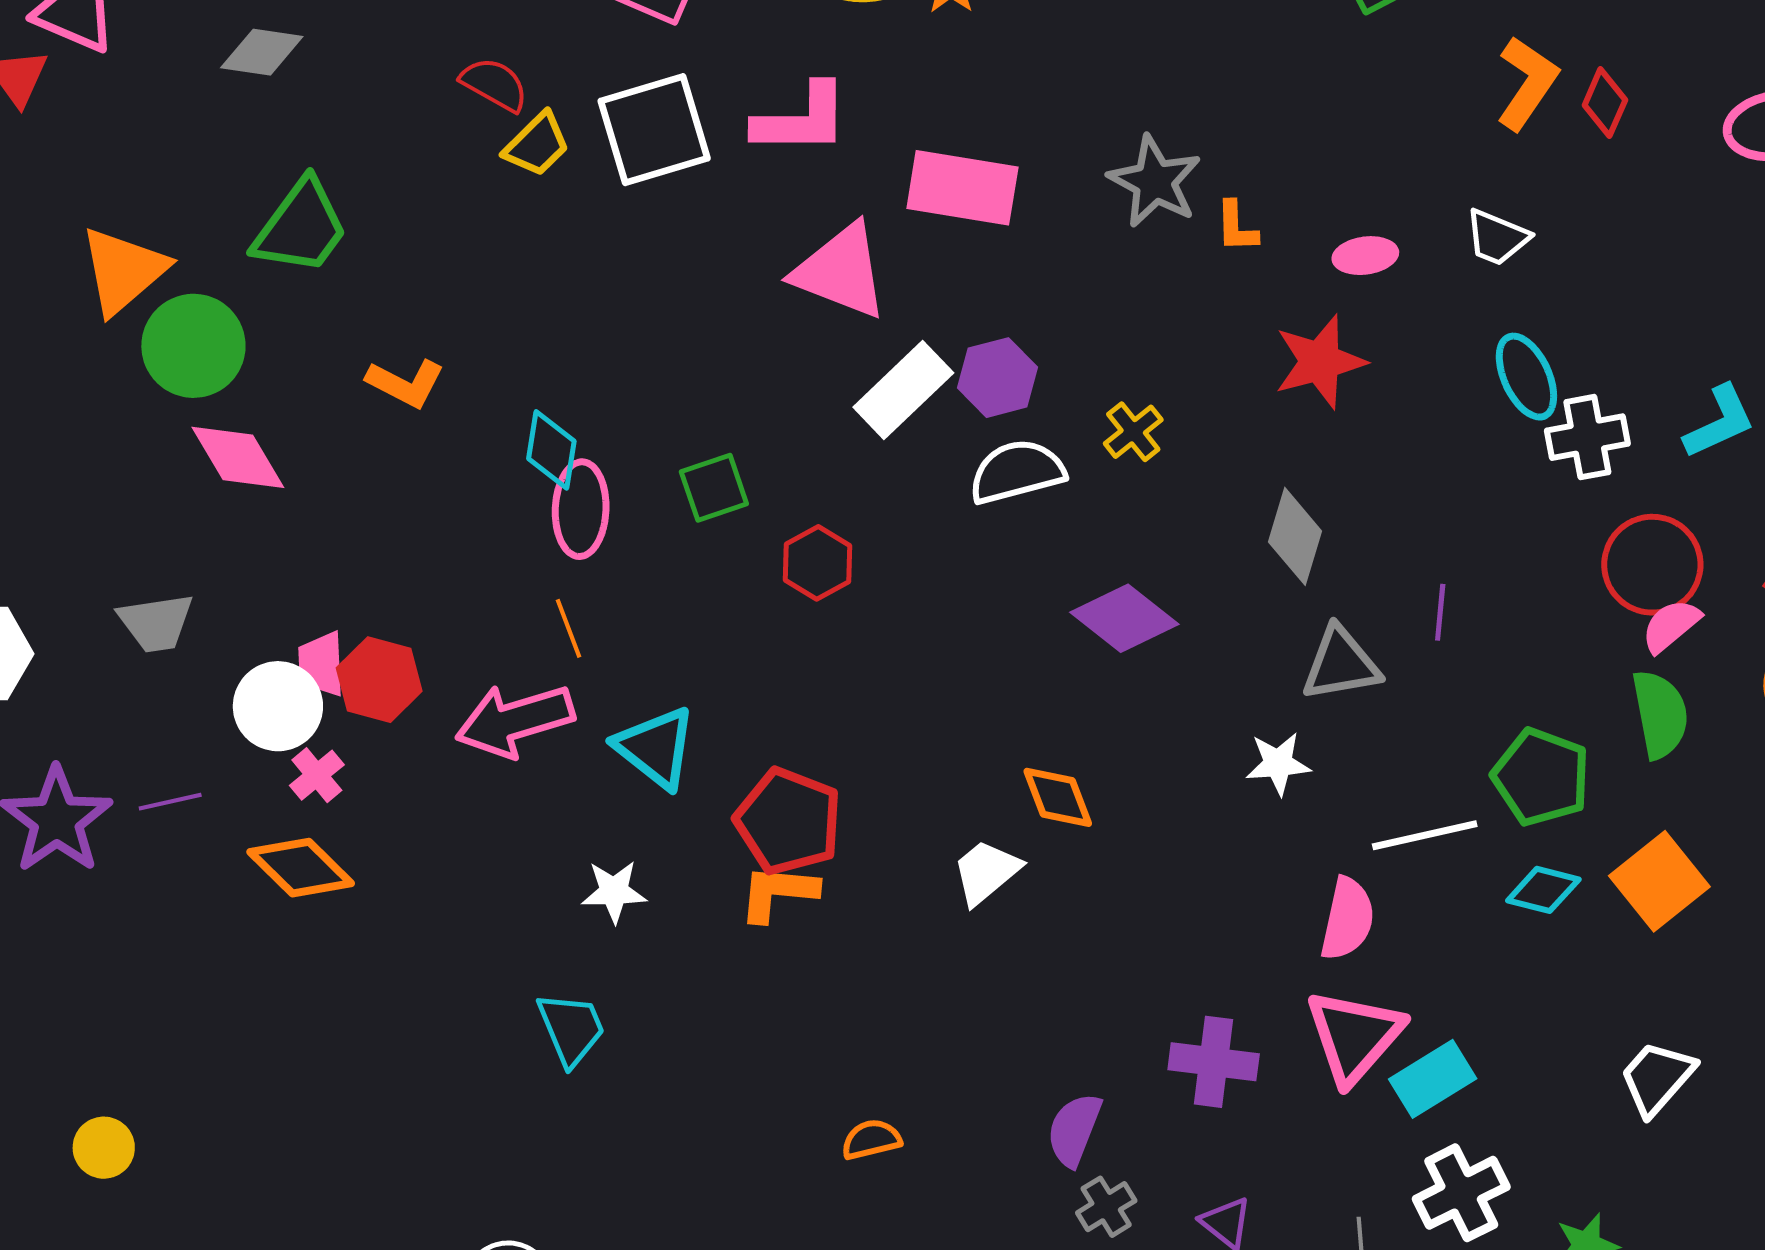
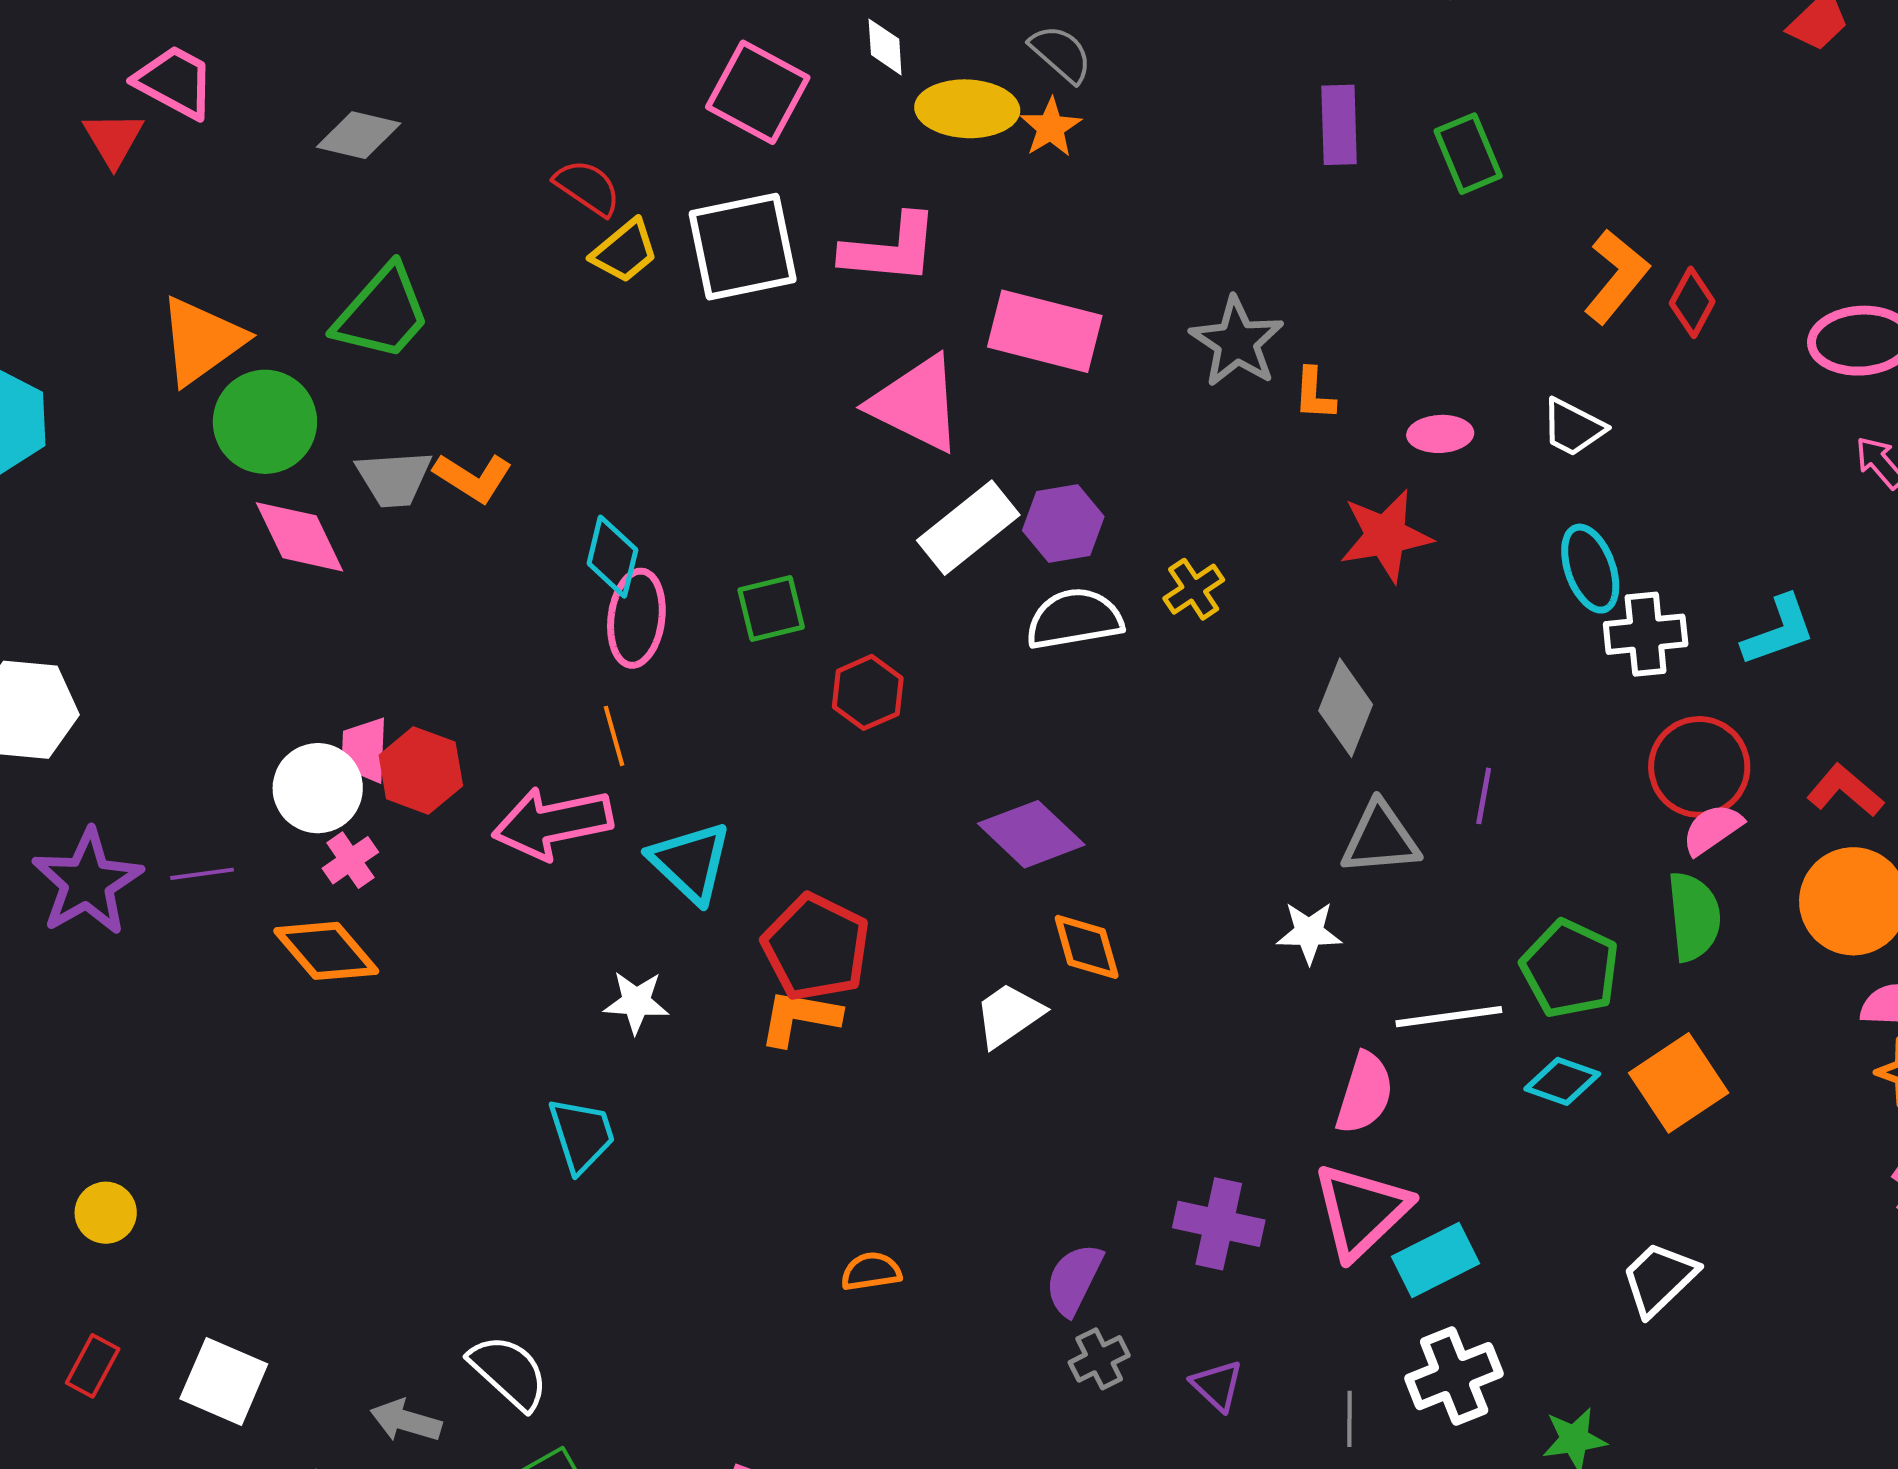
purple diamond: (1124, 618) -> (1031, 834), moved
gray trapezoid: (156, 623) -> (394, 479), moved

